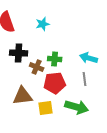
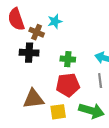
brown cross: (37, 67) -> (37, 32), moved

